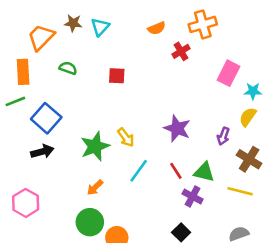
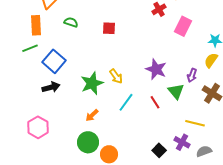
pink rectangle: (229, 73) -> (183, 26), moved
green triangle: (204, 172) -> (176, 91), moved, turned 36
yellow line: (240, 191) -> (195, 123), moved
purple cross: (193, 196) -> (182, 142), moved

